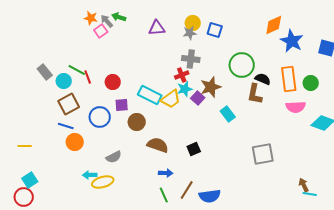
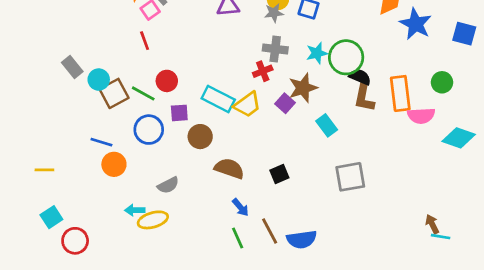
green line: (77, 70) -> (143, 93), moved
red line: (88, 77) -> (145, 41), moved
black semicircle: (263, 79) -> (360, 77), moved
orange rectangle: (289, 79) -> (400, 93), moved
cyan star: (185, 89) -> (317, 53), moved
brown square: (69, 104) -> (114, 93), moved
gray square: (263, 154) -> (350, 177), moved
blue arrow: (166, 173) -> (240, 207), turned 48
brown line: (187, 190) -> (270, 231), turned -60
red circle: (24, 197) -> (75, 241), moved

